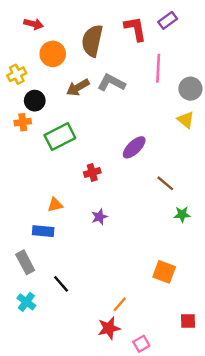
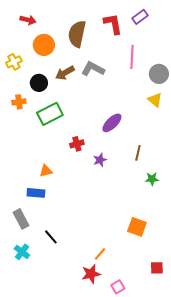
black circle: (35, 101) -> (39, 83), moved
brown line: (165, 183) -> (138, 153), turned 63
purple star: (99, 217) -> (100, 160), moved

